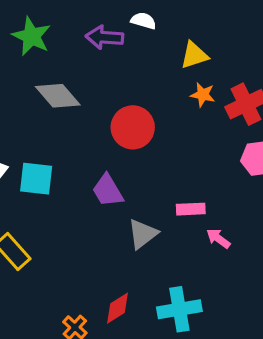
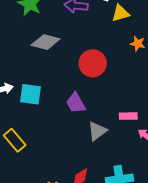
yellow triangle: (194, 55) -> (120, 13), moved
gray diamond: (58, 96) -> (46, 42), turned -36

